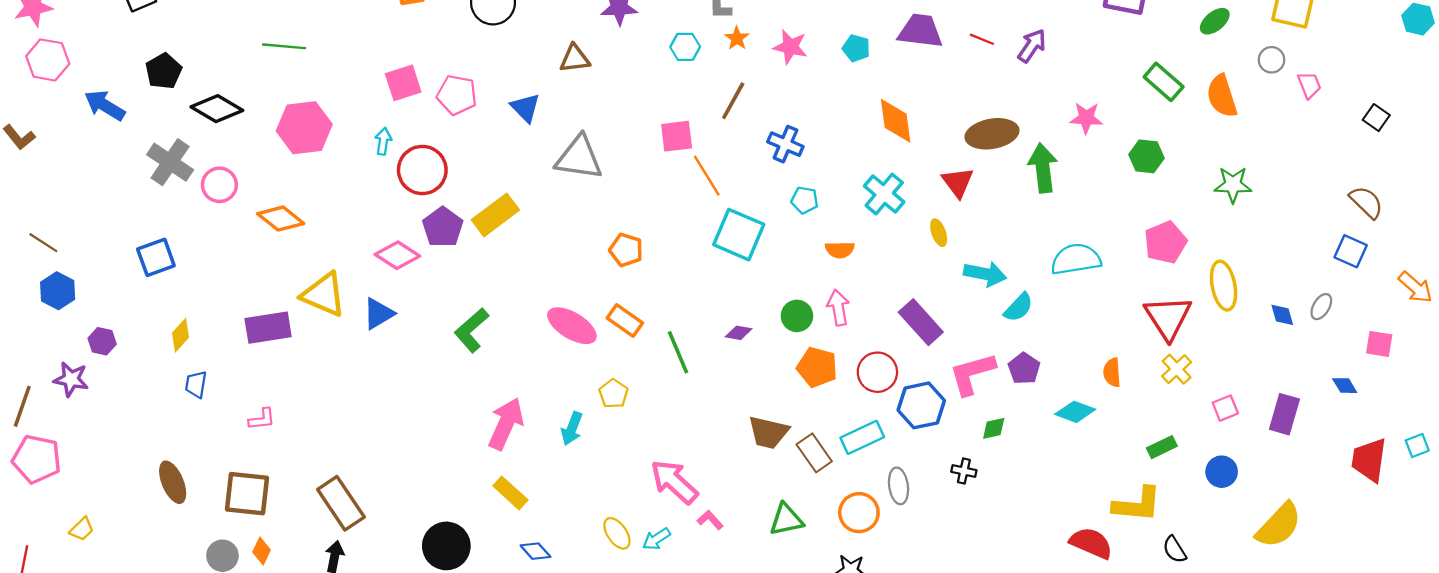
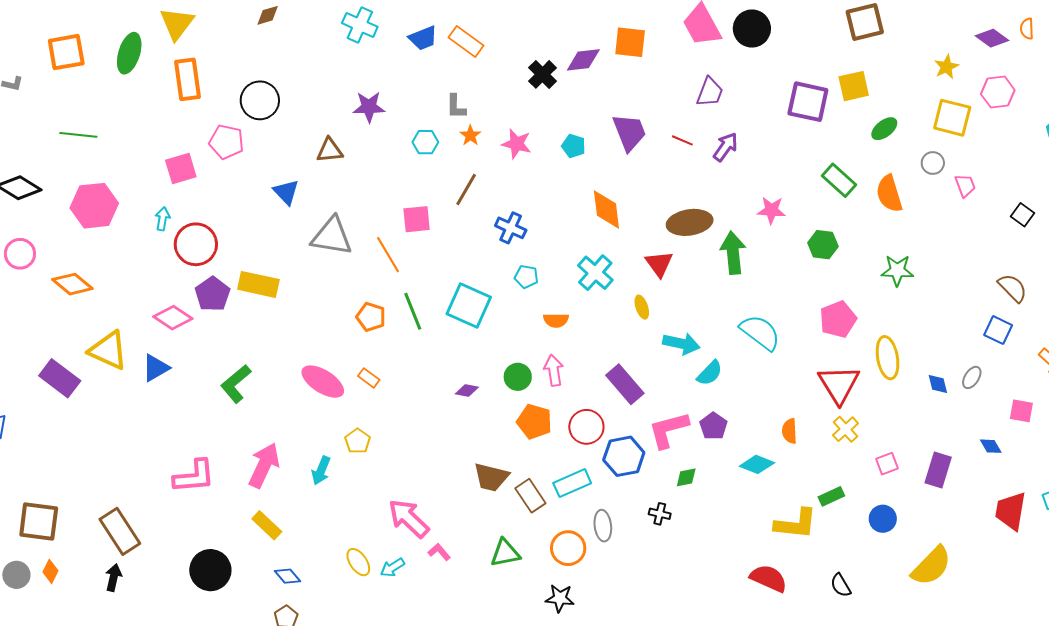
purple trapezoid: (920, 31) -> (629, 132), turned 60
pink pentagon: (457, 95) -> (226, 142), moved
orange line: (707, 176) -> (388, 255), moved
yellow rectangle: (495, 215) -> (258, 284), turned 48
cyan semicircle: (1076, 259) -> (760, 332), turned 45
orange rectangle: (625, 320) -> (369, 378), size x0.7
purple rectangle: (268, 328) -> (60, 378), turned 45
green line: (678, 352) -> (413, 311), moved
pink L-shape: (262, 419) -> (194, 476), moved, size x1.8
yellow L-shape: (1137, 505) -> (796, 524), moved

